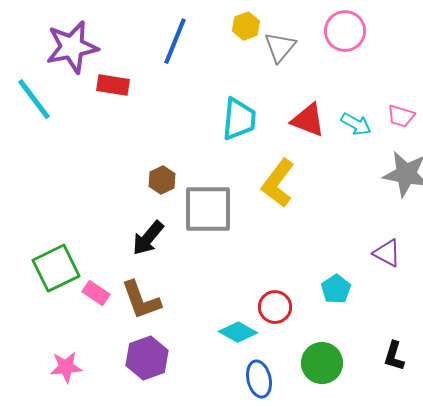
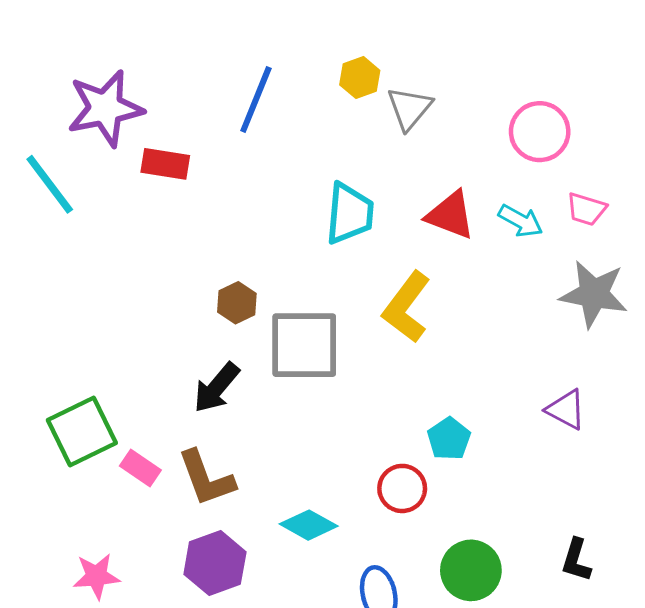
pink circle: (345, 31) -> (540, 132), moved
cyan pentagon: (336, 289) -> (449, 439), moved
cyan diamond: (238, 332) -> (309, 525), moved

